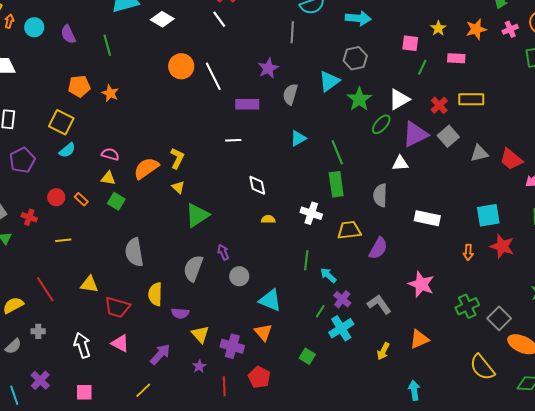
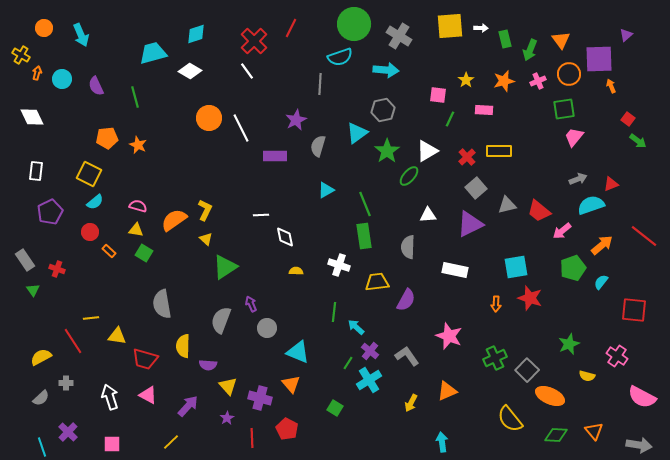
purple triangle: (415, 134) -> (470, 224), moved
white line: (233, 140) -> (261, 215), moved
red circle: (56, 197) -> (90, 232), moved
yellow line: (63, 240) -> (91, 318), moved

